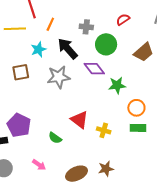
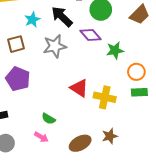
purple pentagon: (19, 125) -> (18, 79), moved
yellow cross: (104, 130) -> (105, 97), size x1.5
green semicircle: (55, 138) -> (48, 119), moved

